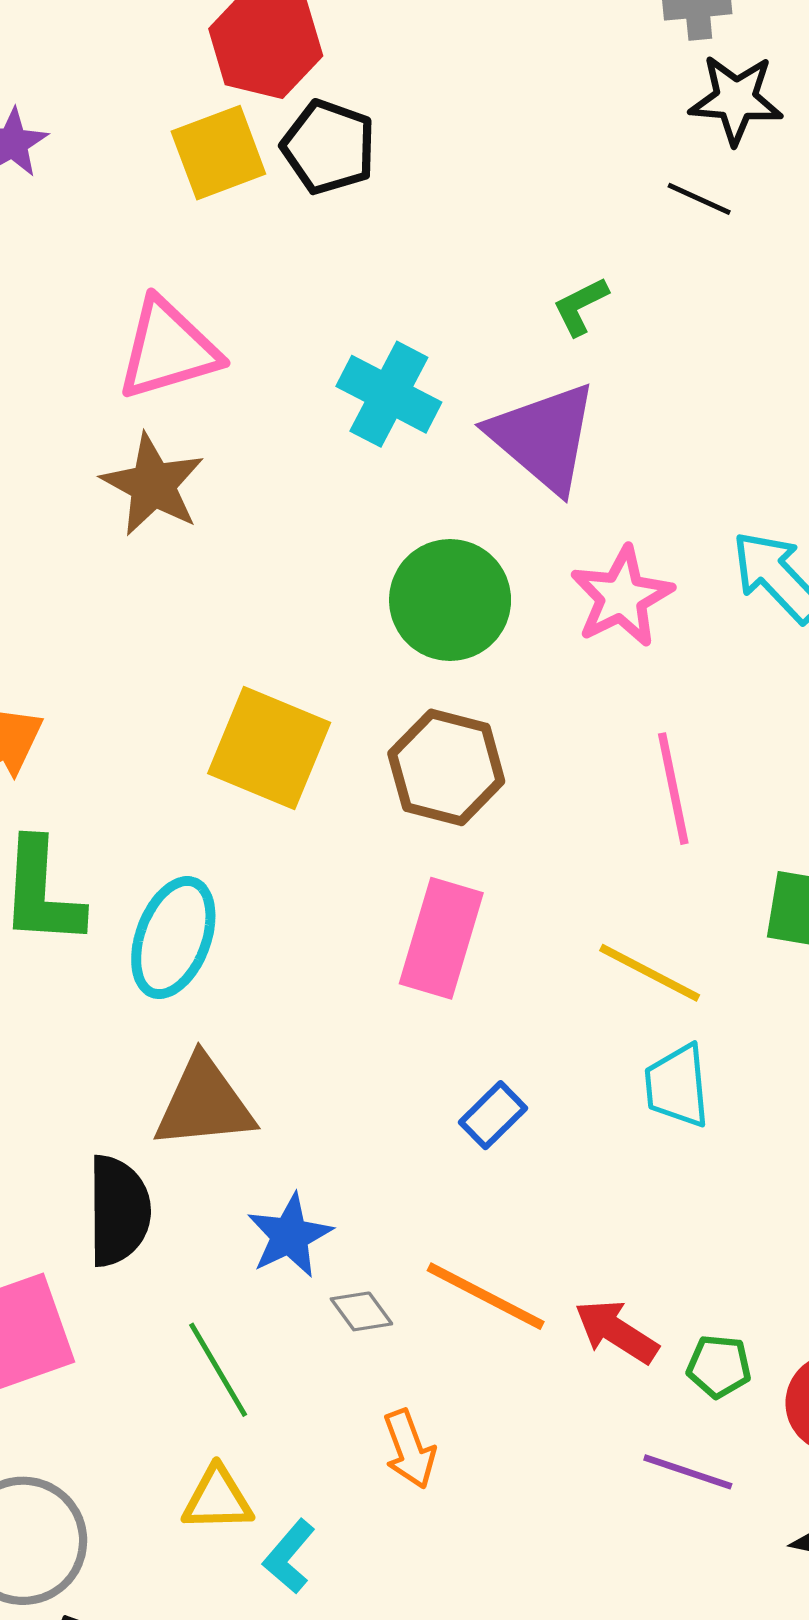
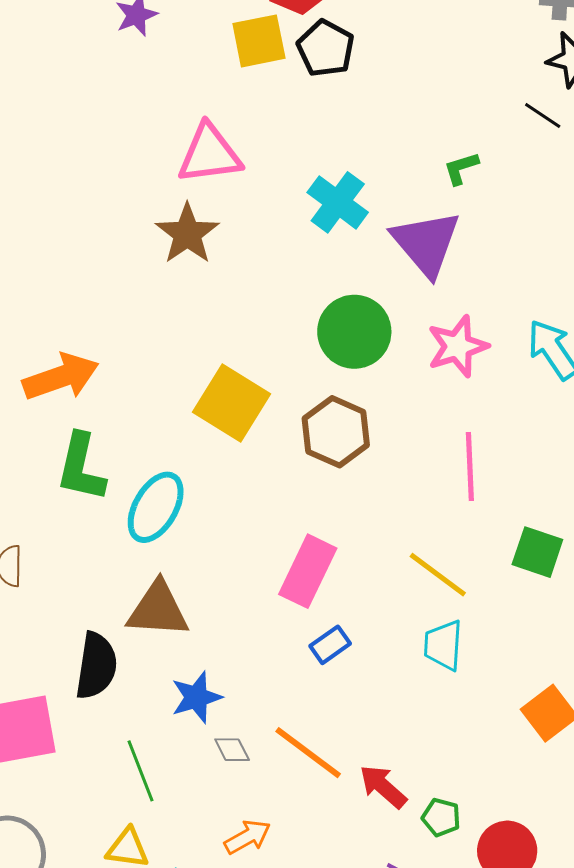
pink rectangle: (441, 938) -> (308, 571), moved
orange arrow: (409, 1449) -> (248, 837), turned -108

